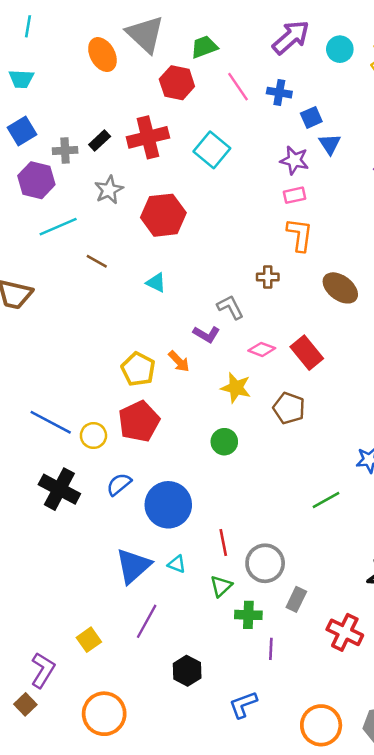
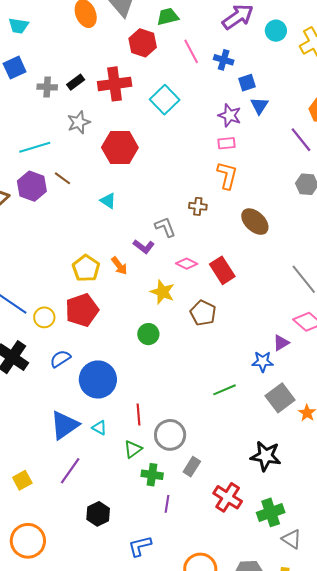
purple hexagon: (36, 180) -> (32, 186), moved

